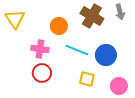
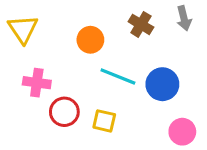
brown cross: (92, 16) -> (141, 24), size x0.7
pink cross: (40, 49) -> (37, 83), moved
yellow square: (87, 79) -> (104, 121), moved

